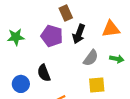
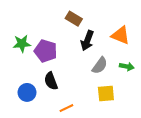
brown rectangle: (66, 13) -> (74, 19), turned -35
orange triangle: (111, 29) -> (120, 35), turned 30
purple pentagon: (52, 36) -> (46, 51), moved

